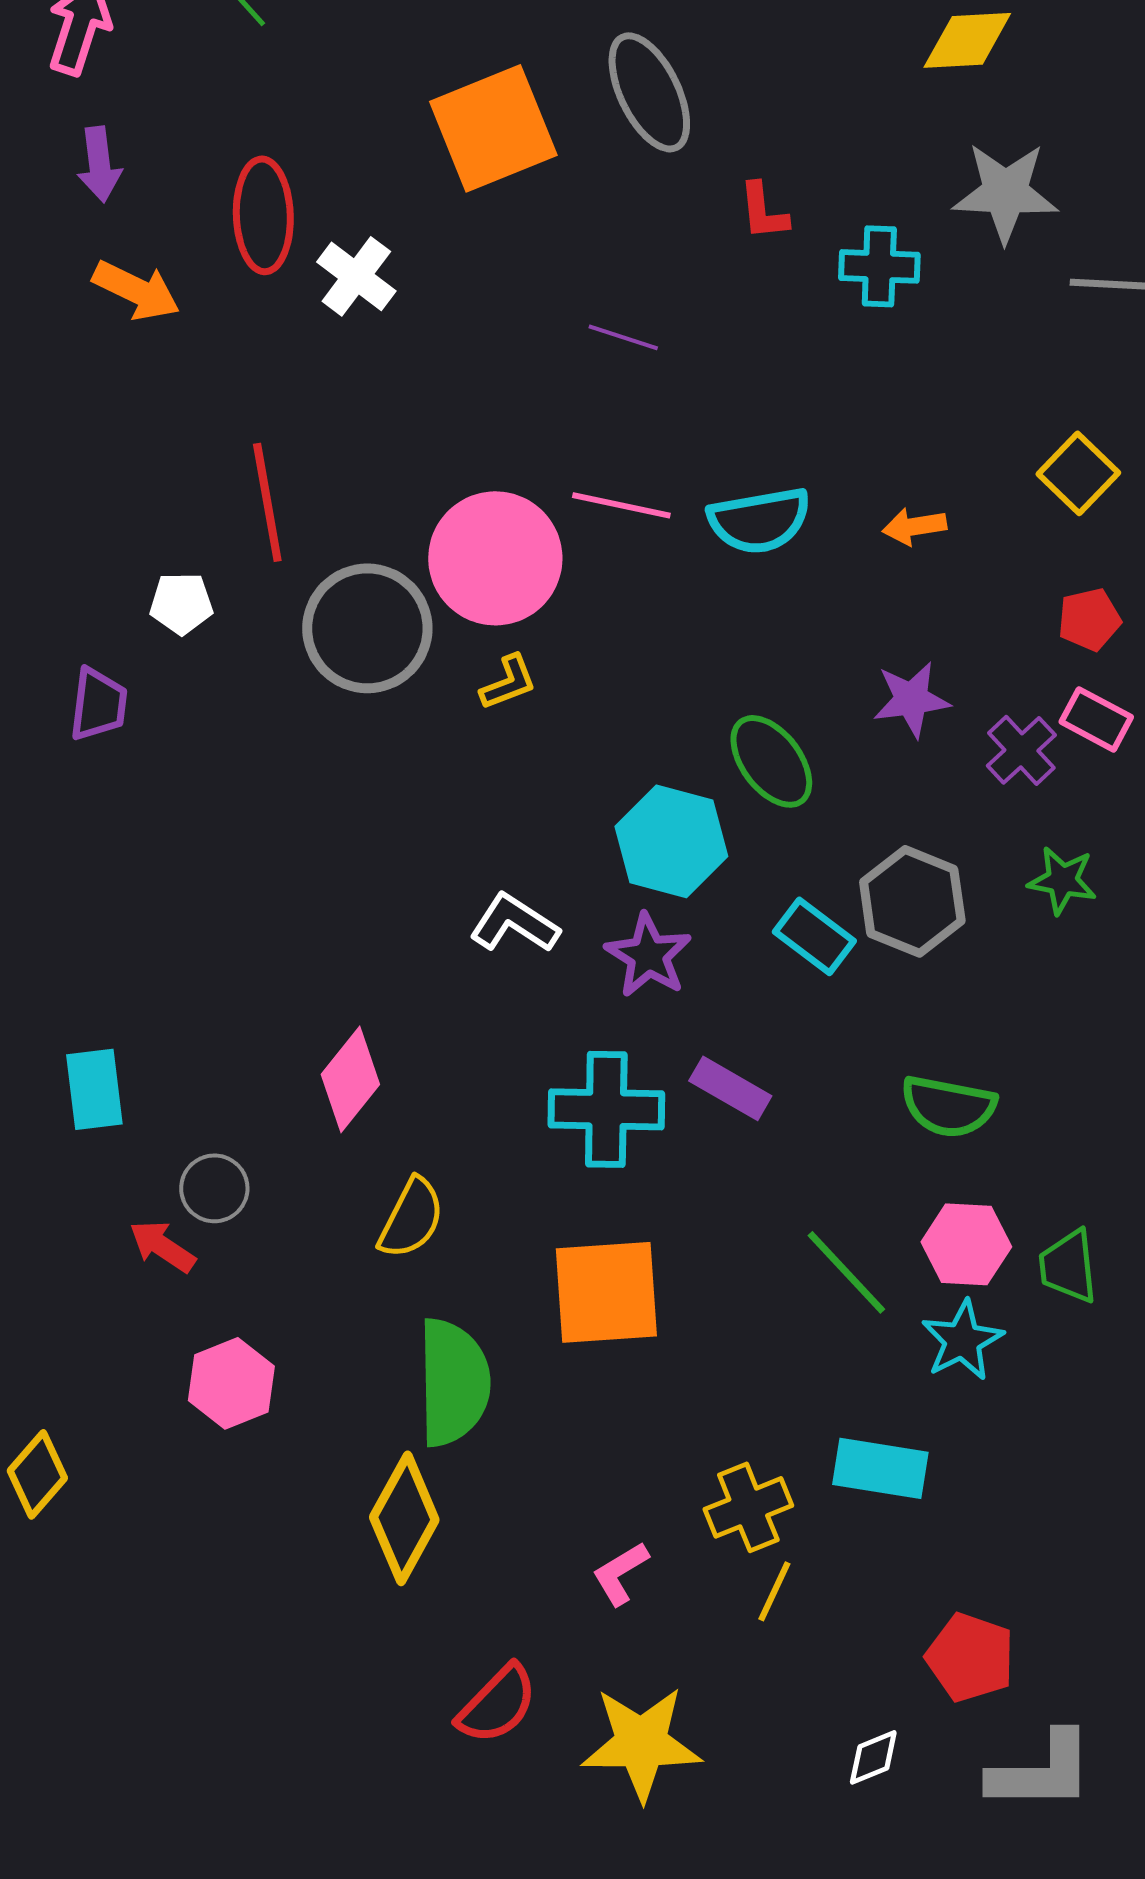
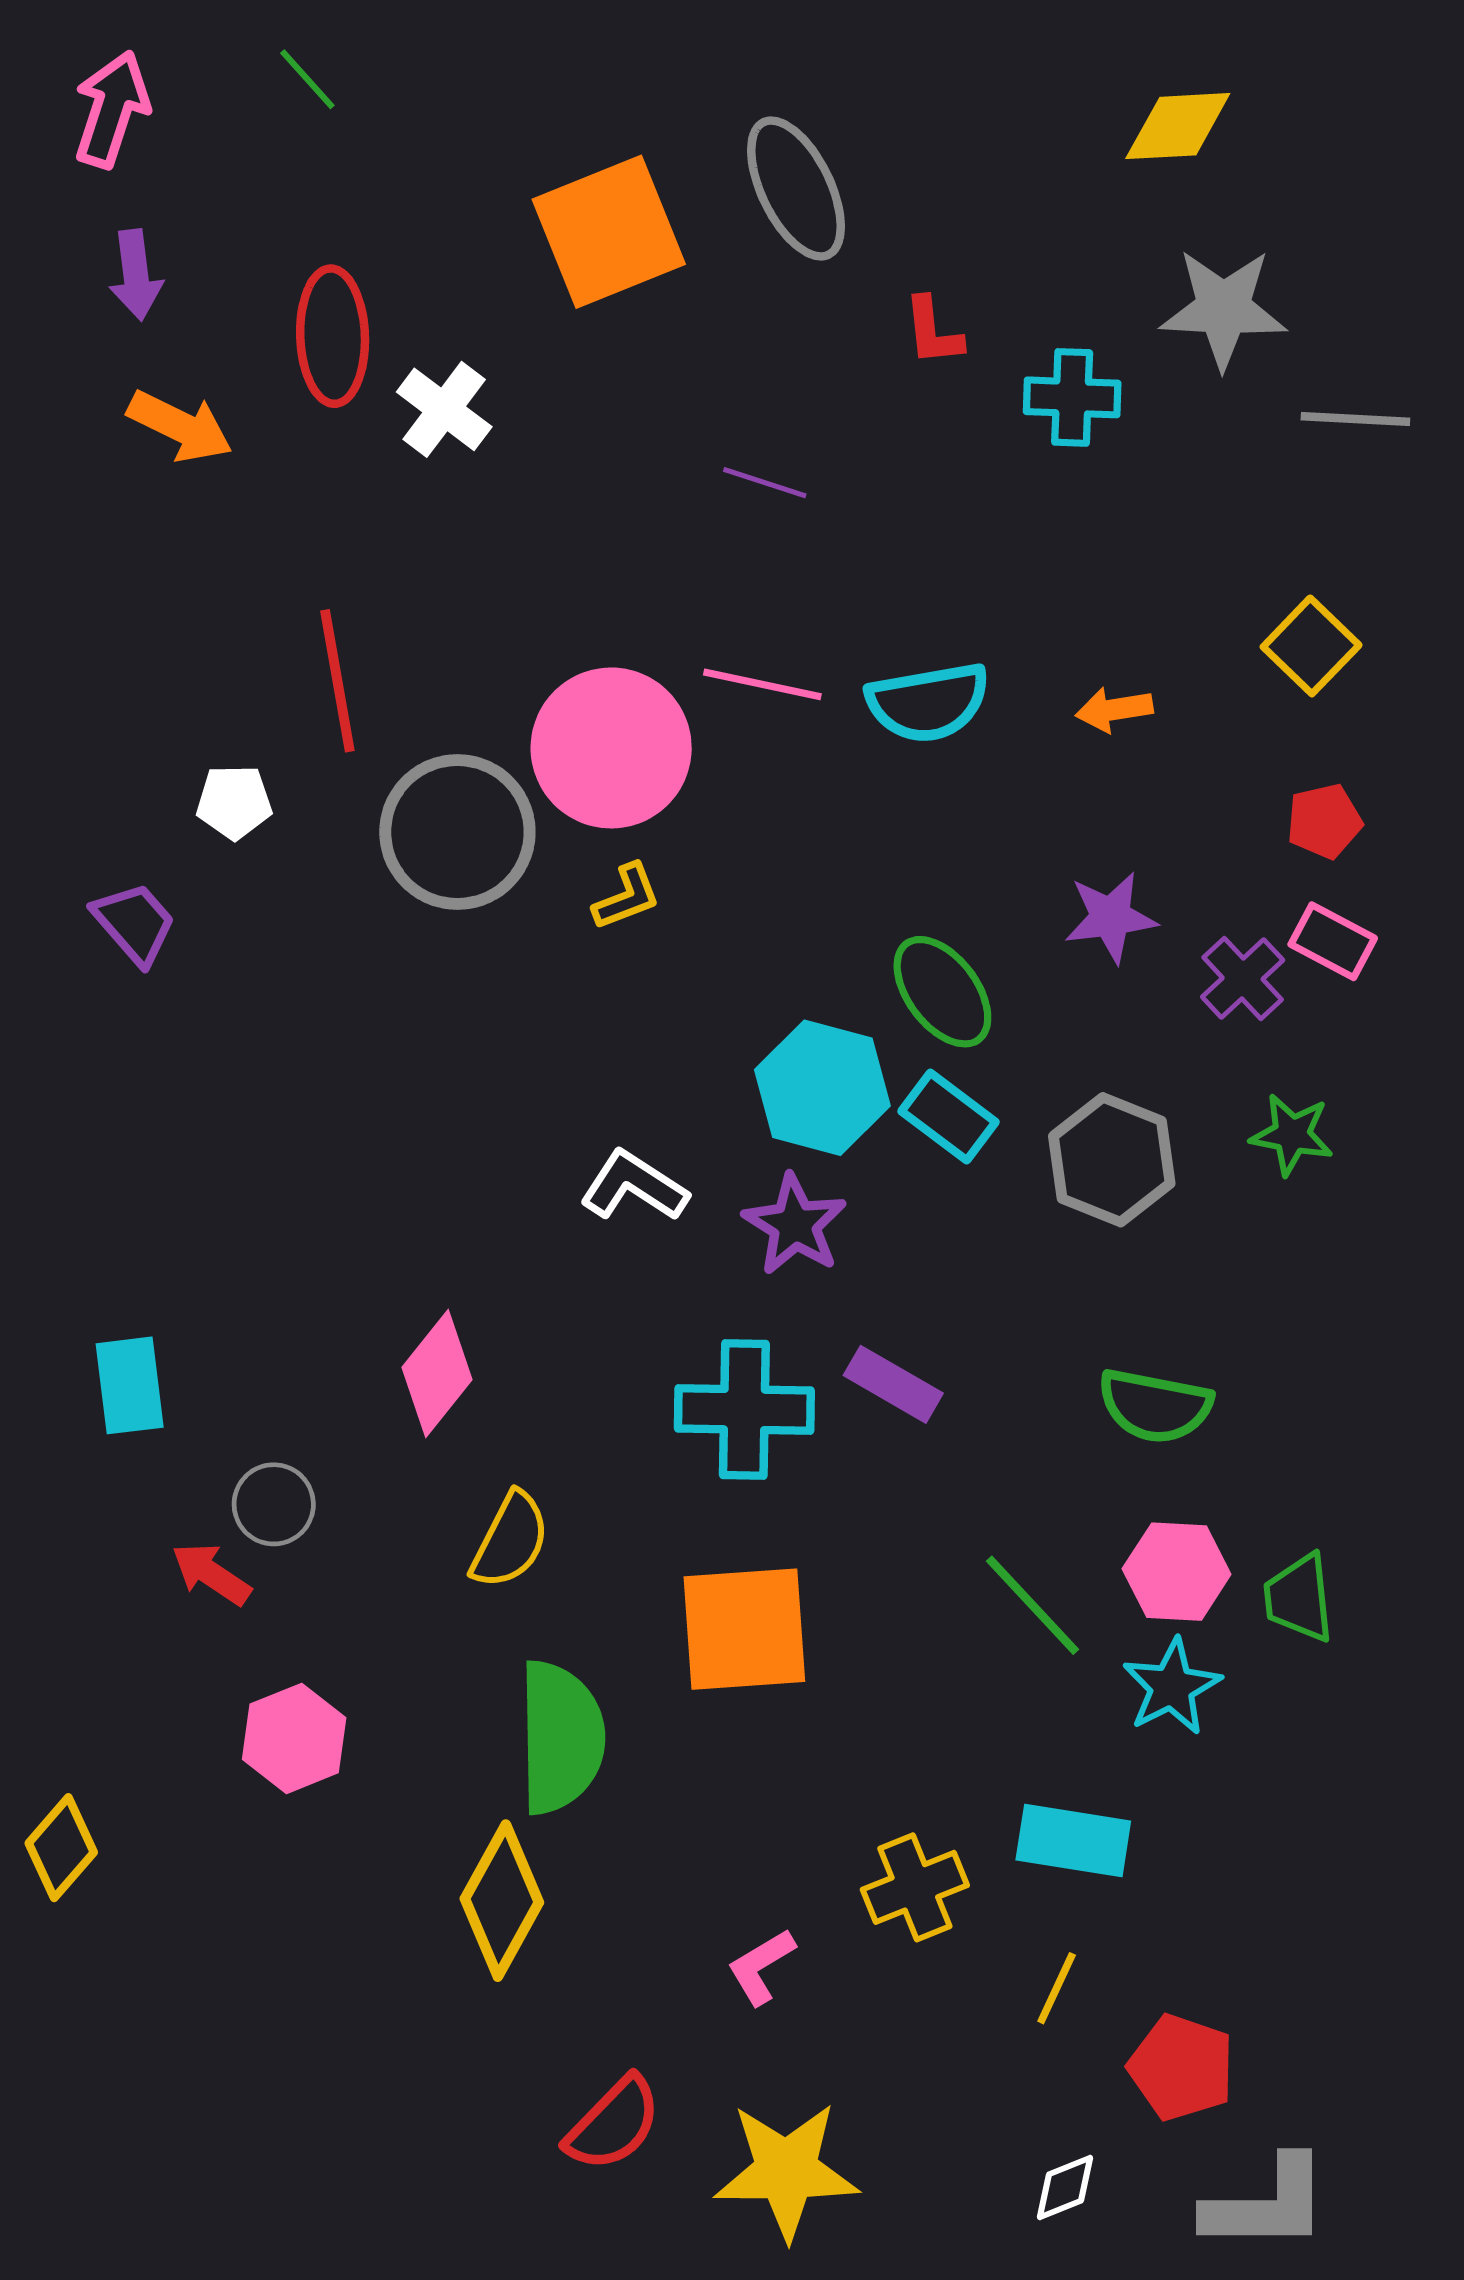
purple trapezoid: (98, 704) -> (134, 923), turned -48
cyan rectangle: (814, 936) -> (948, 1117), moved
yellow line: (774, 1591) -> (1057, 1988), moved

